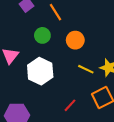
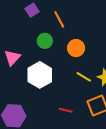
red line: (70, 105) -> (66, 110), turned 56

